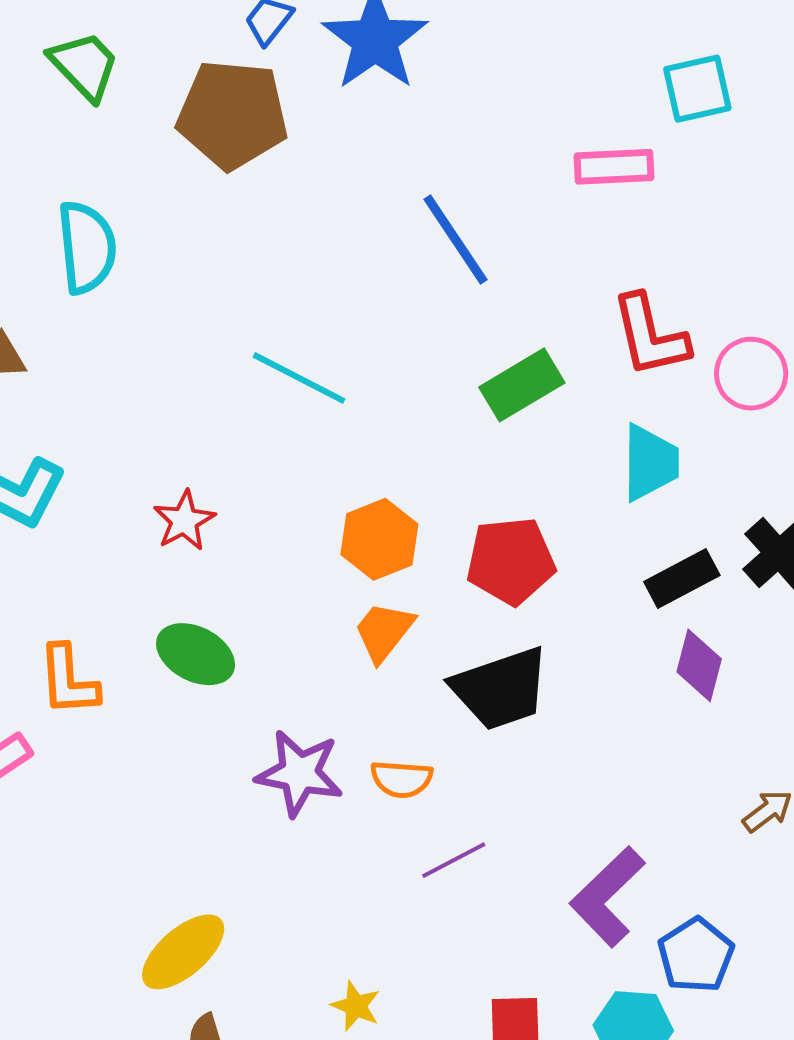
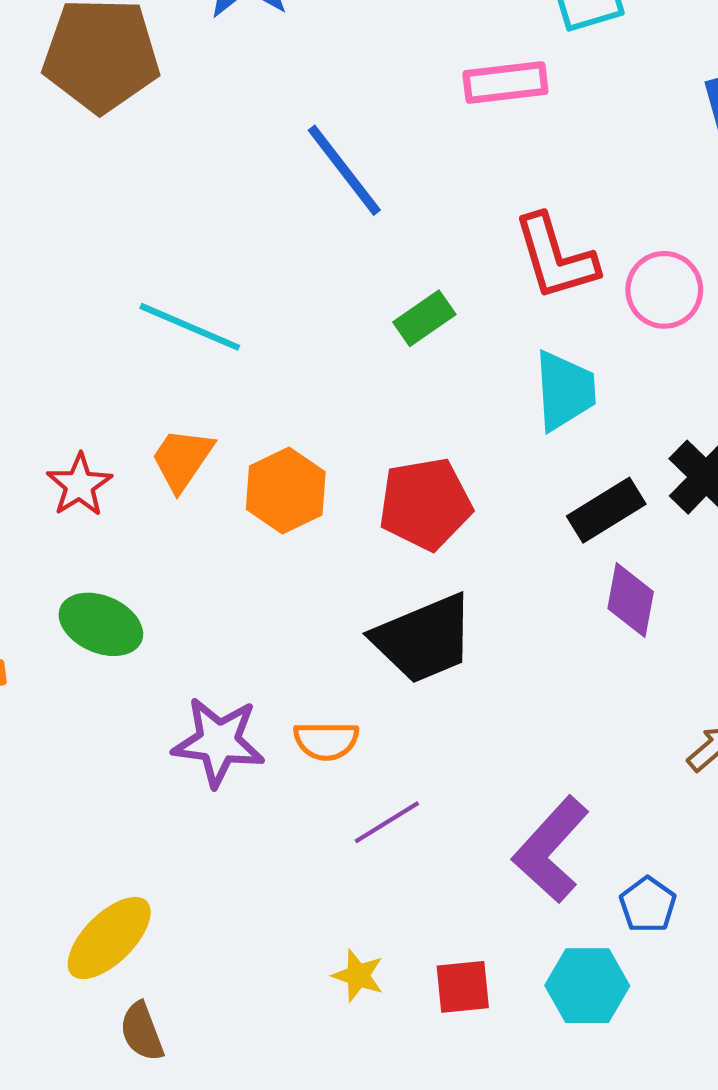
green rectangle: (522, 385) -> (424, 318), size x0.7
orange trapezoid: (384, 632) -> (182, 459), moved
blue pentagon: (696, 955) -> (648, 905), size x0.7
yellow star: (356, 1006) -> (358, 976), moved

